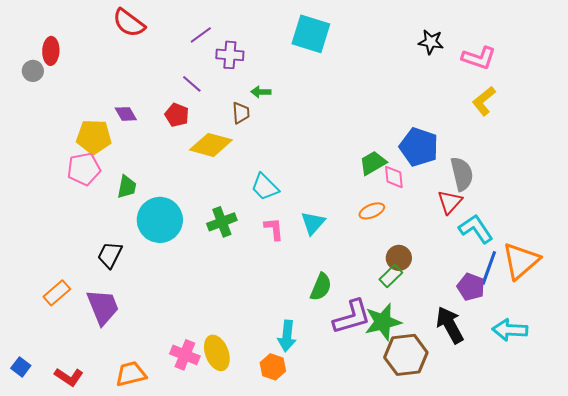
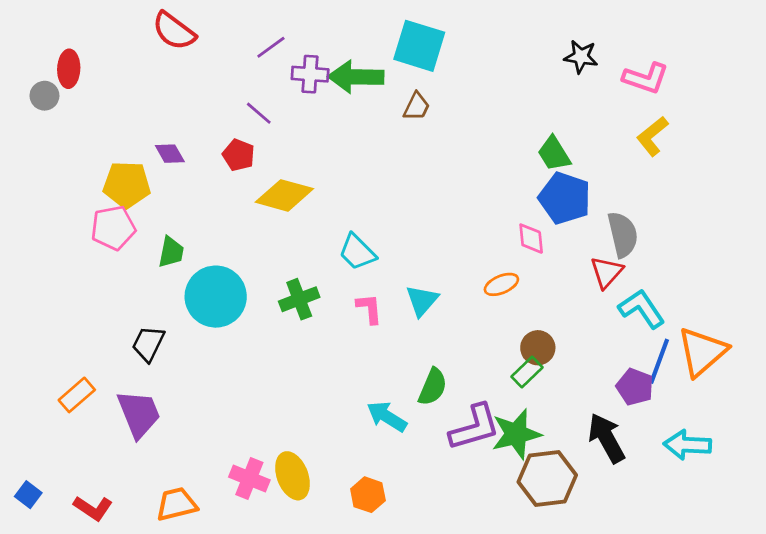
green arrow: (261, 92) -> (356, 77), moved, size x2.0
brown trapezoid: (241, 113) -> (416, 106), moved, turned 30
green trapezoid: (373, 163) -> (554, 154), moved, turned -92
cyan arrow: (287, 336) -> (387, 416), moved, turned 116

